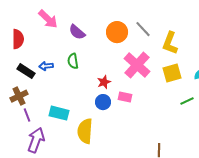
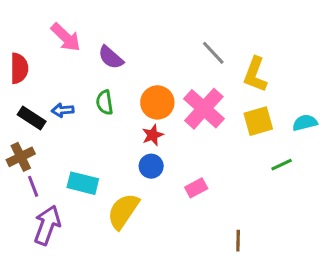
orange circle: (117, 32) -> (157, 102), moved
pink rectangle: (125, 97) -> (196, 188), moved, turned -40
yellow semicircle: (85, 131) -> (123, 211), turned 30

